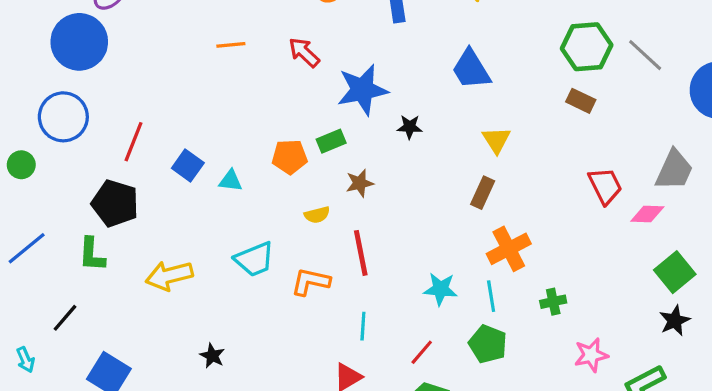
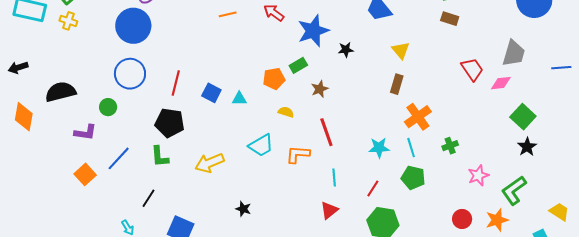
yellow semicircle: (317, 215) -> (286, 112), moved, turned -140

